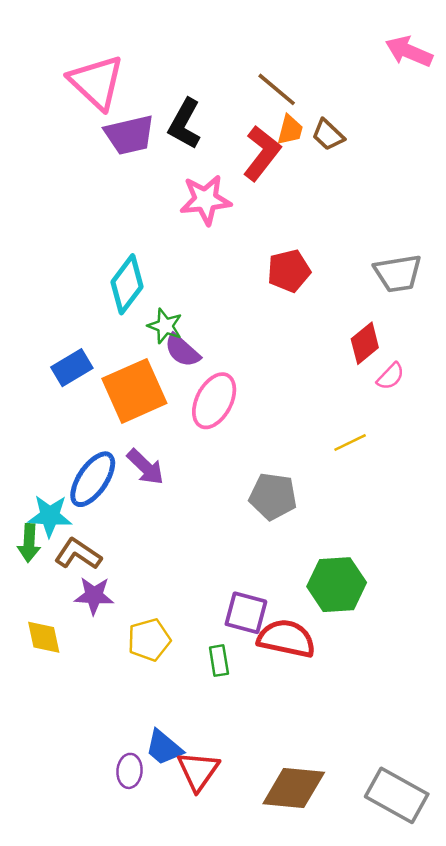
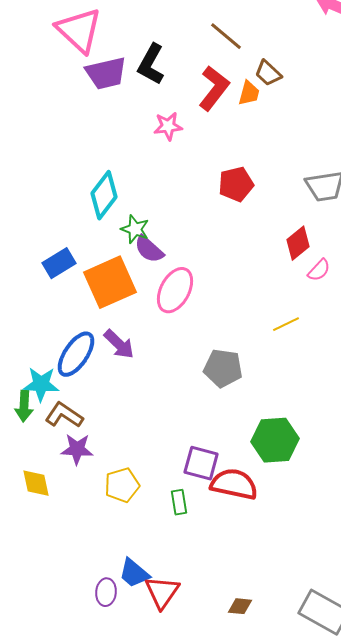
orange trapezoid: (290, 130) -> (249, 93), moved
pink star: (205, 200) -> (168, 126), size x0.7
brown diamond: (294, 788) -> (240, 606), size x0.5

